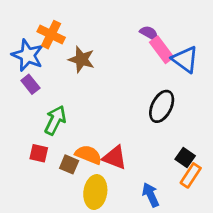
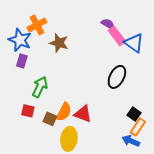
orange cross: (51, 35) -> (37, 25), turned 36
purple rectangle: (30, 84) -> (22, 61), turned 56
orange semicircle: (88, 155) -> (64, 112), turned 96
blue arrow: (151, 195) -> (131, 141), moved, turned -42

